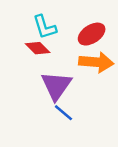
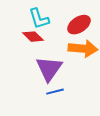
blue line: (63, 113) -> (55, 92), turned -54

